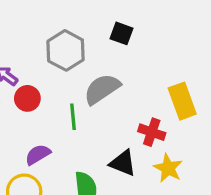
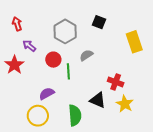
gray semicircle: (102, 89) -> (86, 55), size x0.6
red circle: (27, 98) -> (53, 60), moved
yellow rectangle: (182, 101) -> (134, 42), moved

